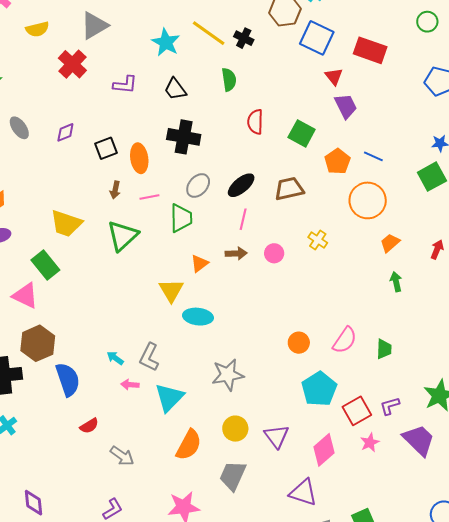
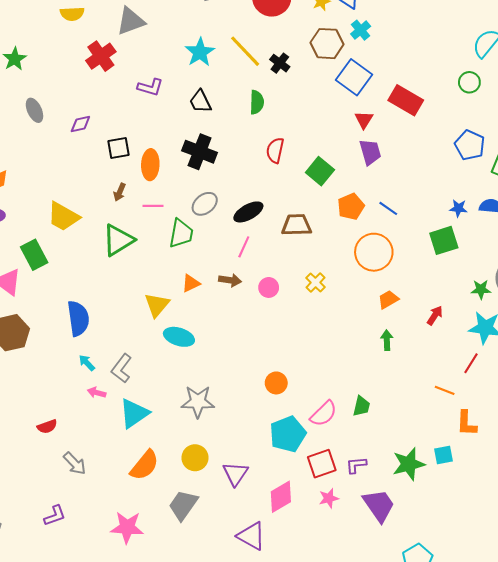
pink semicircle: (345, 340) -> (324, 414), moved
blue semicircle: (68, 379) -> (78, 318), moved

